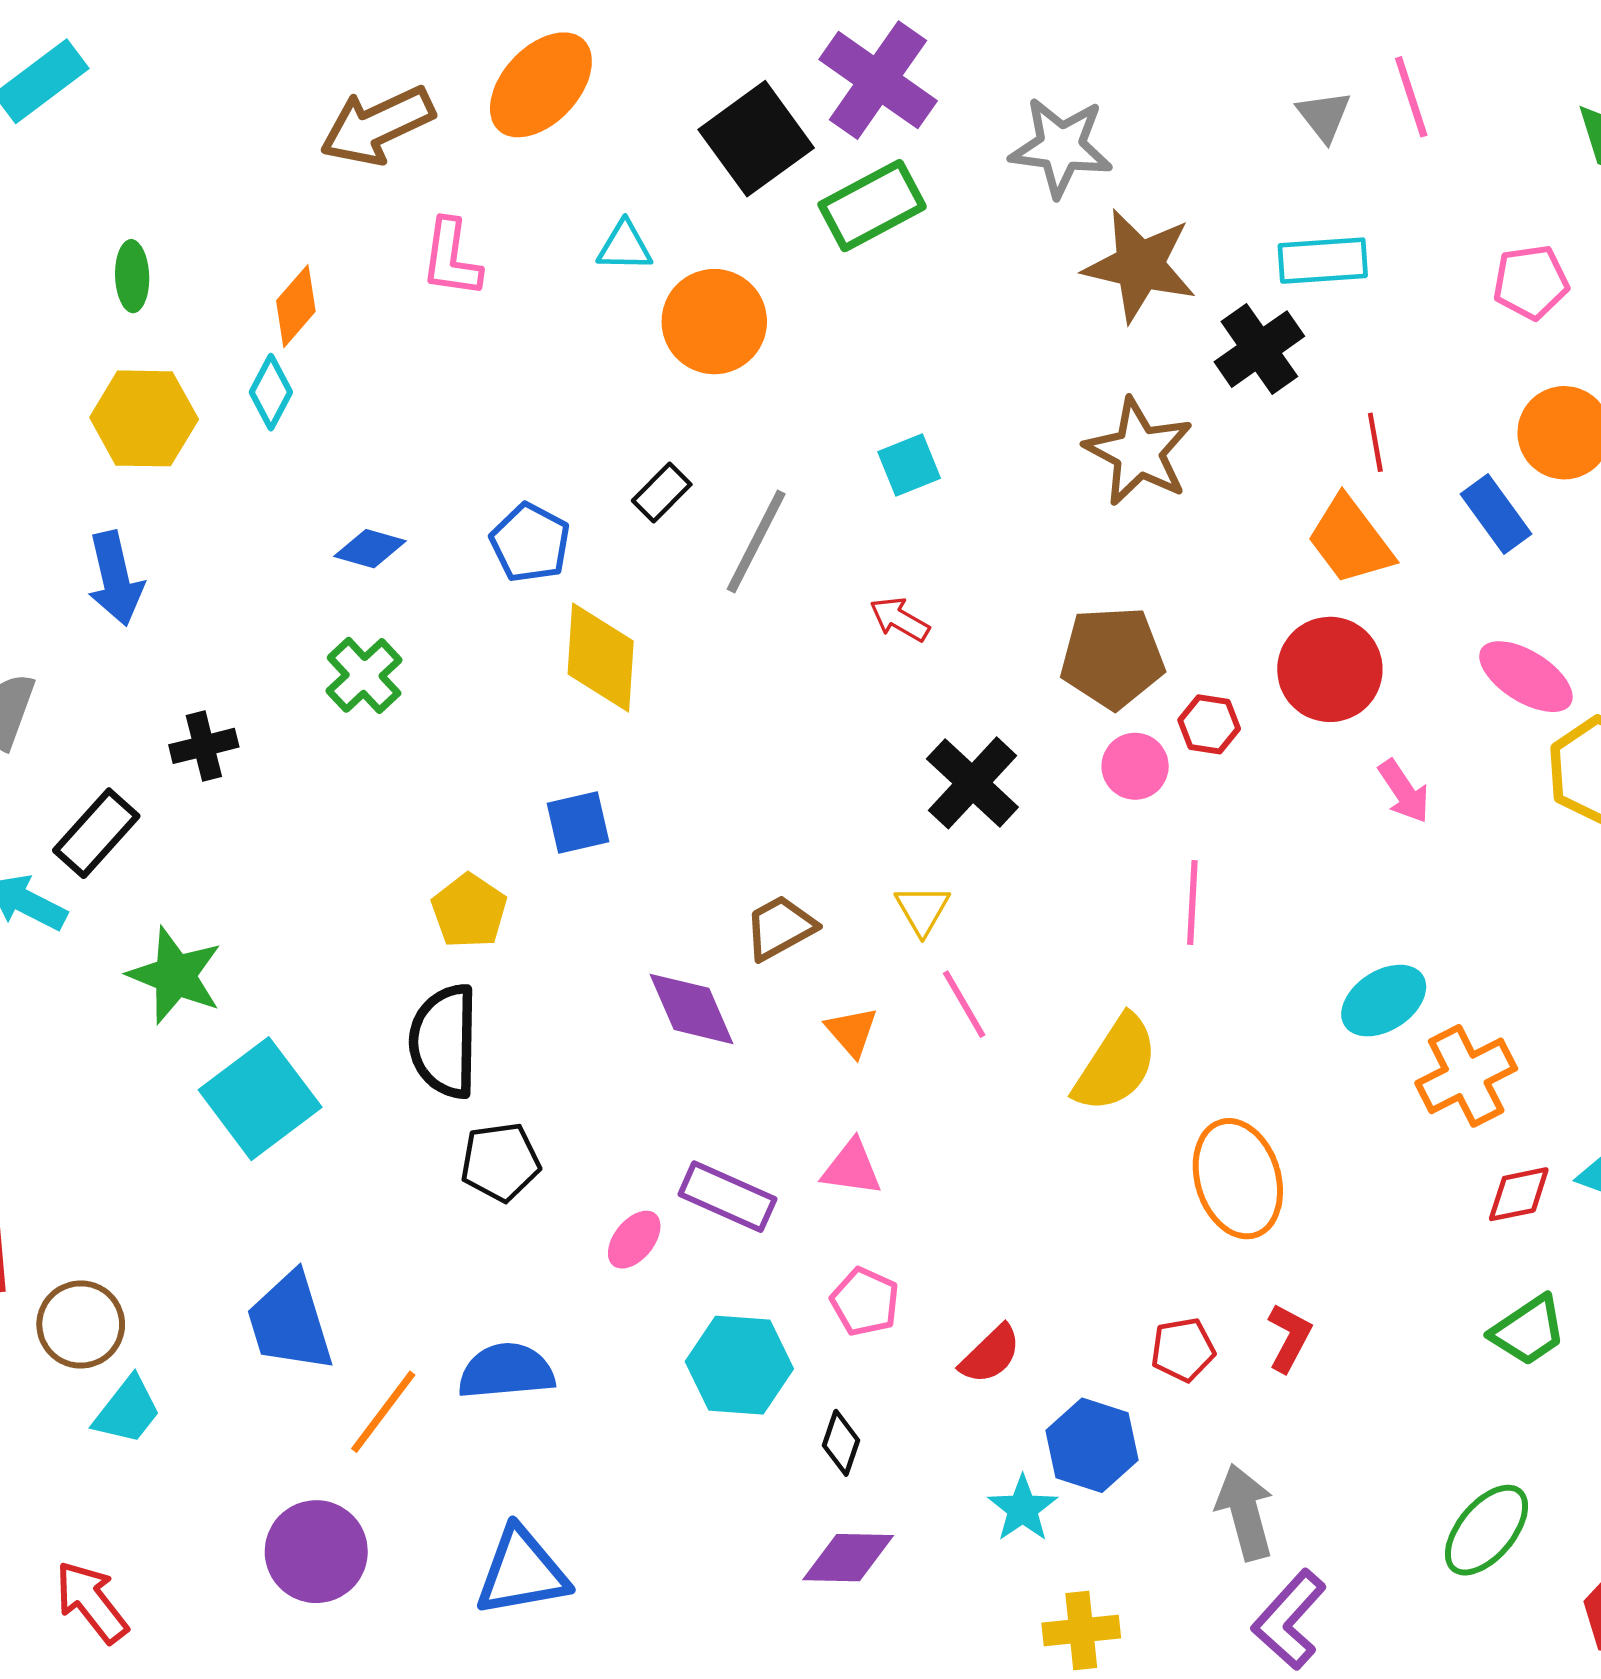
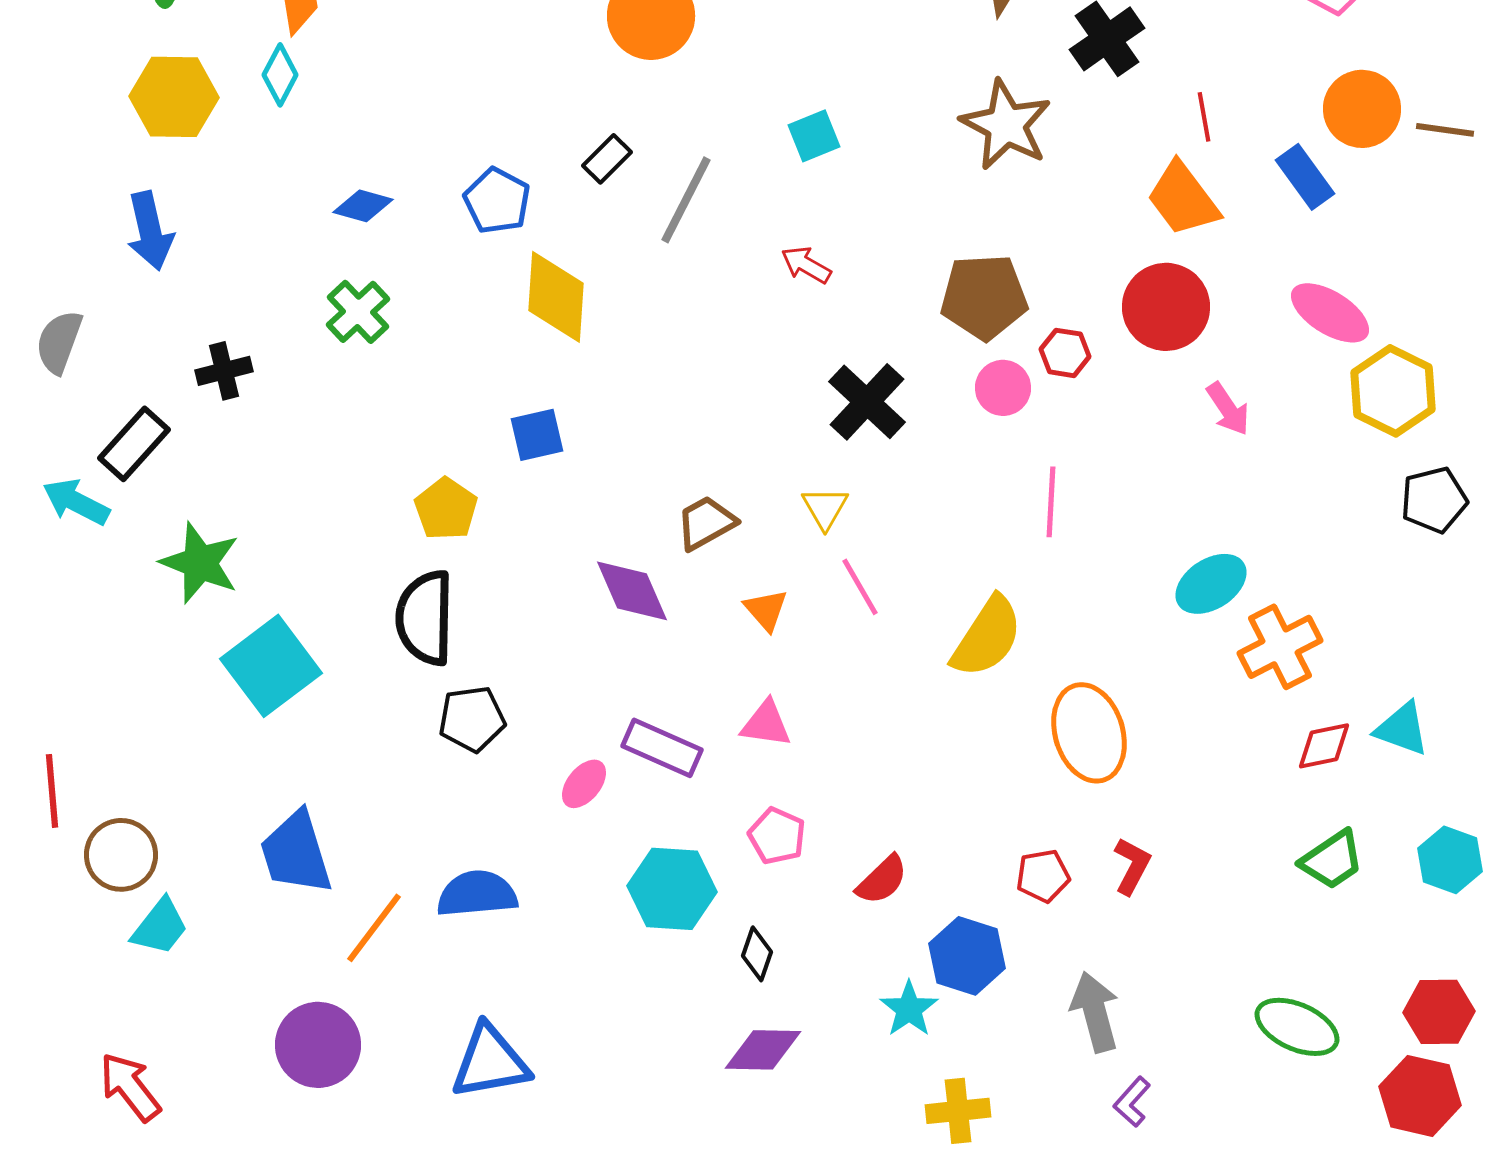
green ellipse: (1487, 1530) -> (1297, 1027), turned 74
purple L-shape: (1289, 1620) -> (1132, 1102), size x0.6

